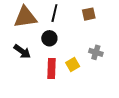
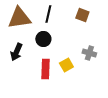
brown square: (89, 14) -> (82, 15), turned 32
black arrow: (22, 51) -> (16, 52), turned 78

